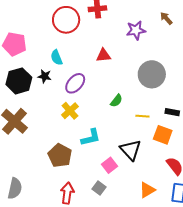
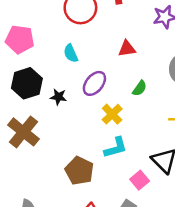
black star: (45, 76) -> (58, 97), moved
green semicircle: (116, 101) -> (140, 88), moved
yellow cross: (70, 111) -> (112, 114), moved

